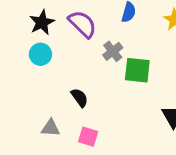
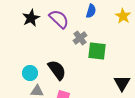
cyan circle: (40, 54) -> (30, 73), moved
black semicircle: (79, 98) -> (57, 70), size x1.5

